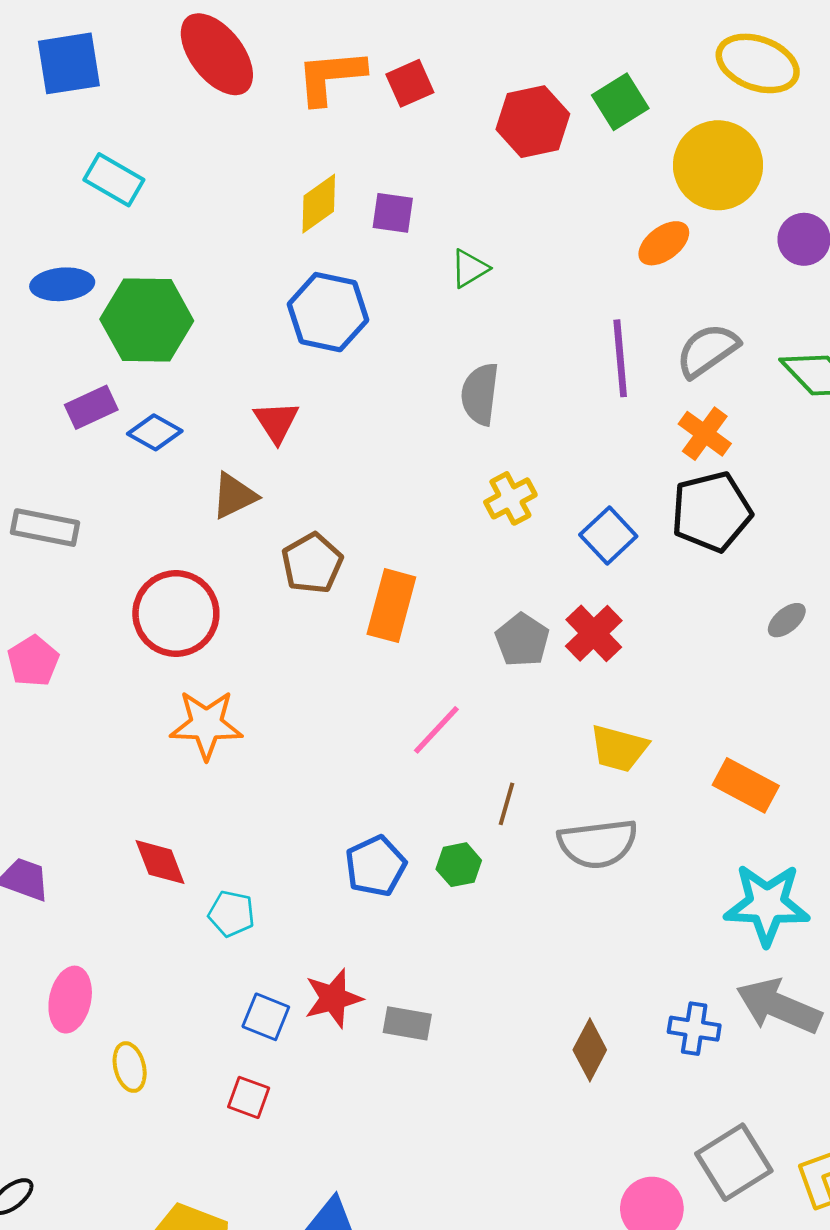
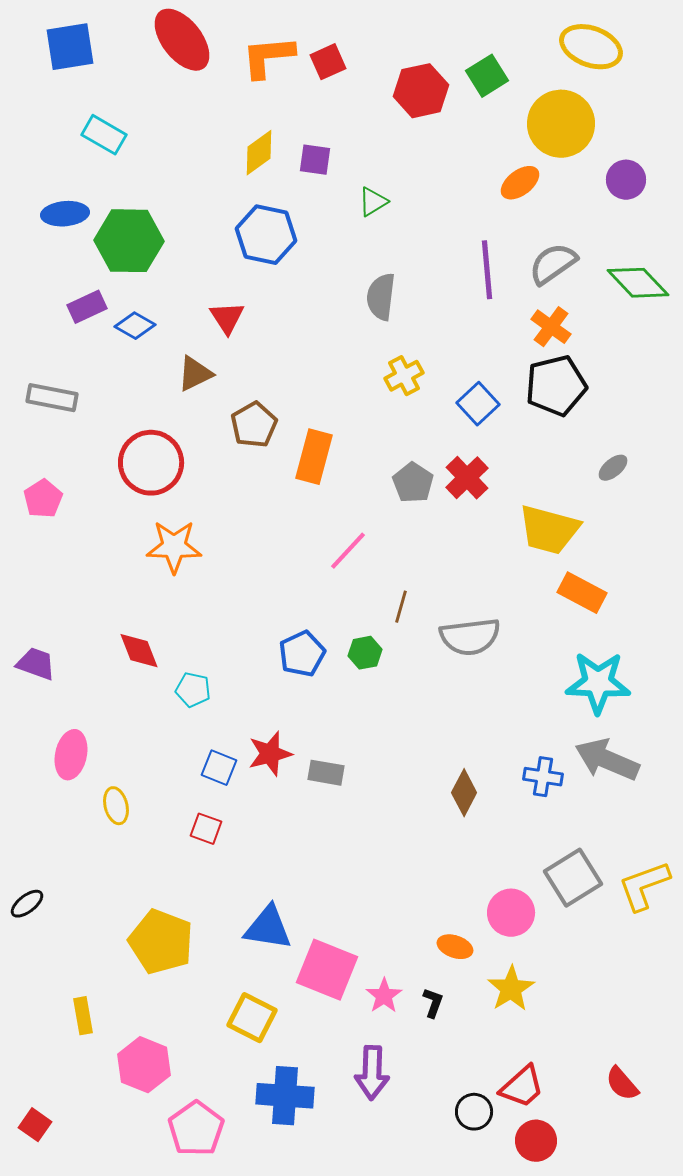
yellow trapezoid: (619, 748) -> (549, 530), moved, size x1.4

